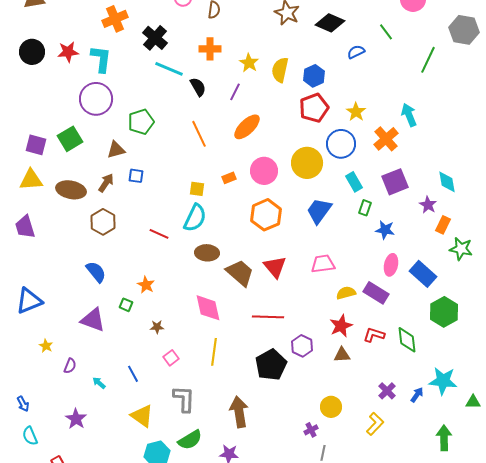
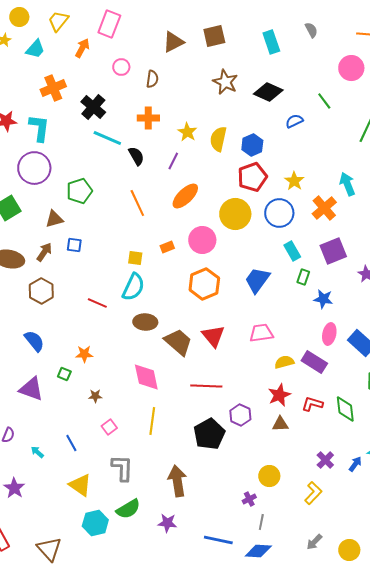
yellow circle: (307, 163) -> (235, 214), moved
orange star: (146, 285) -> (84, 354), turned -30

